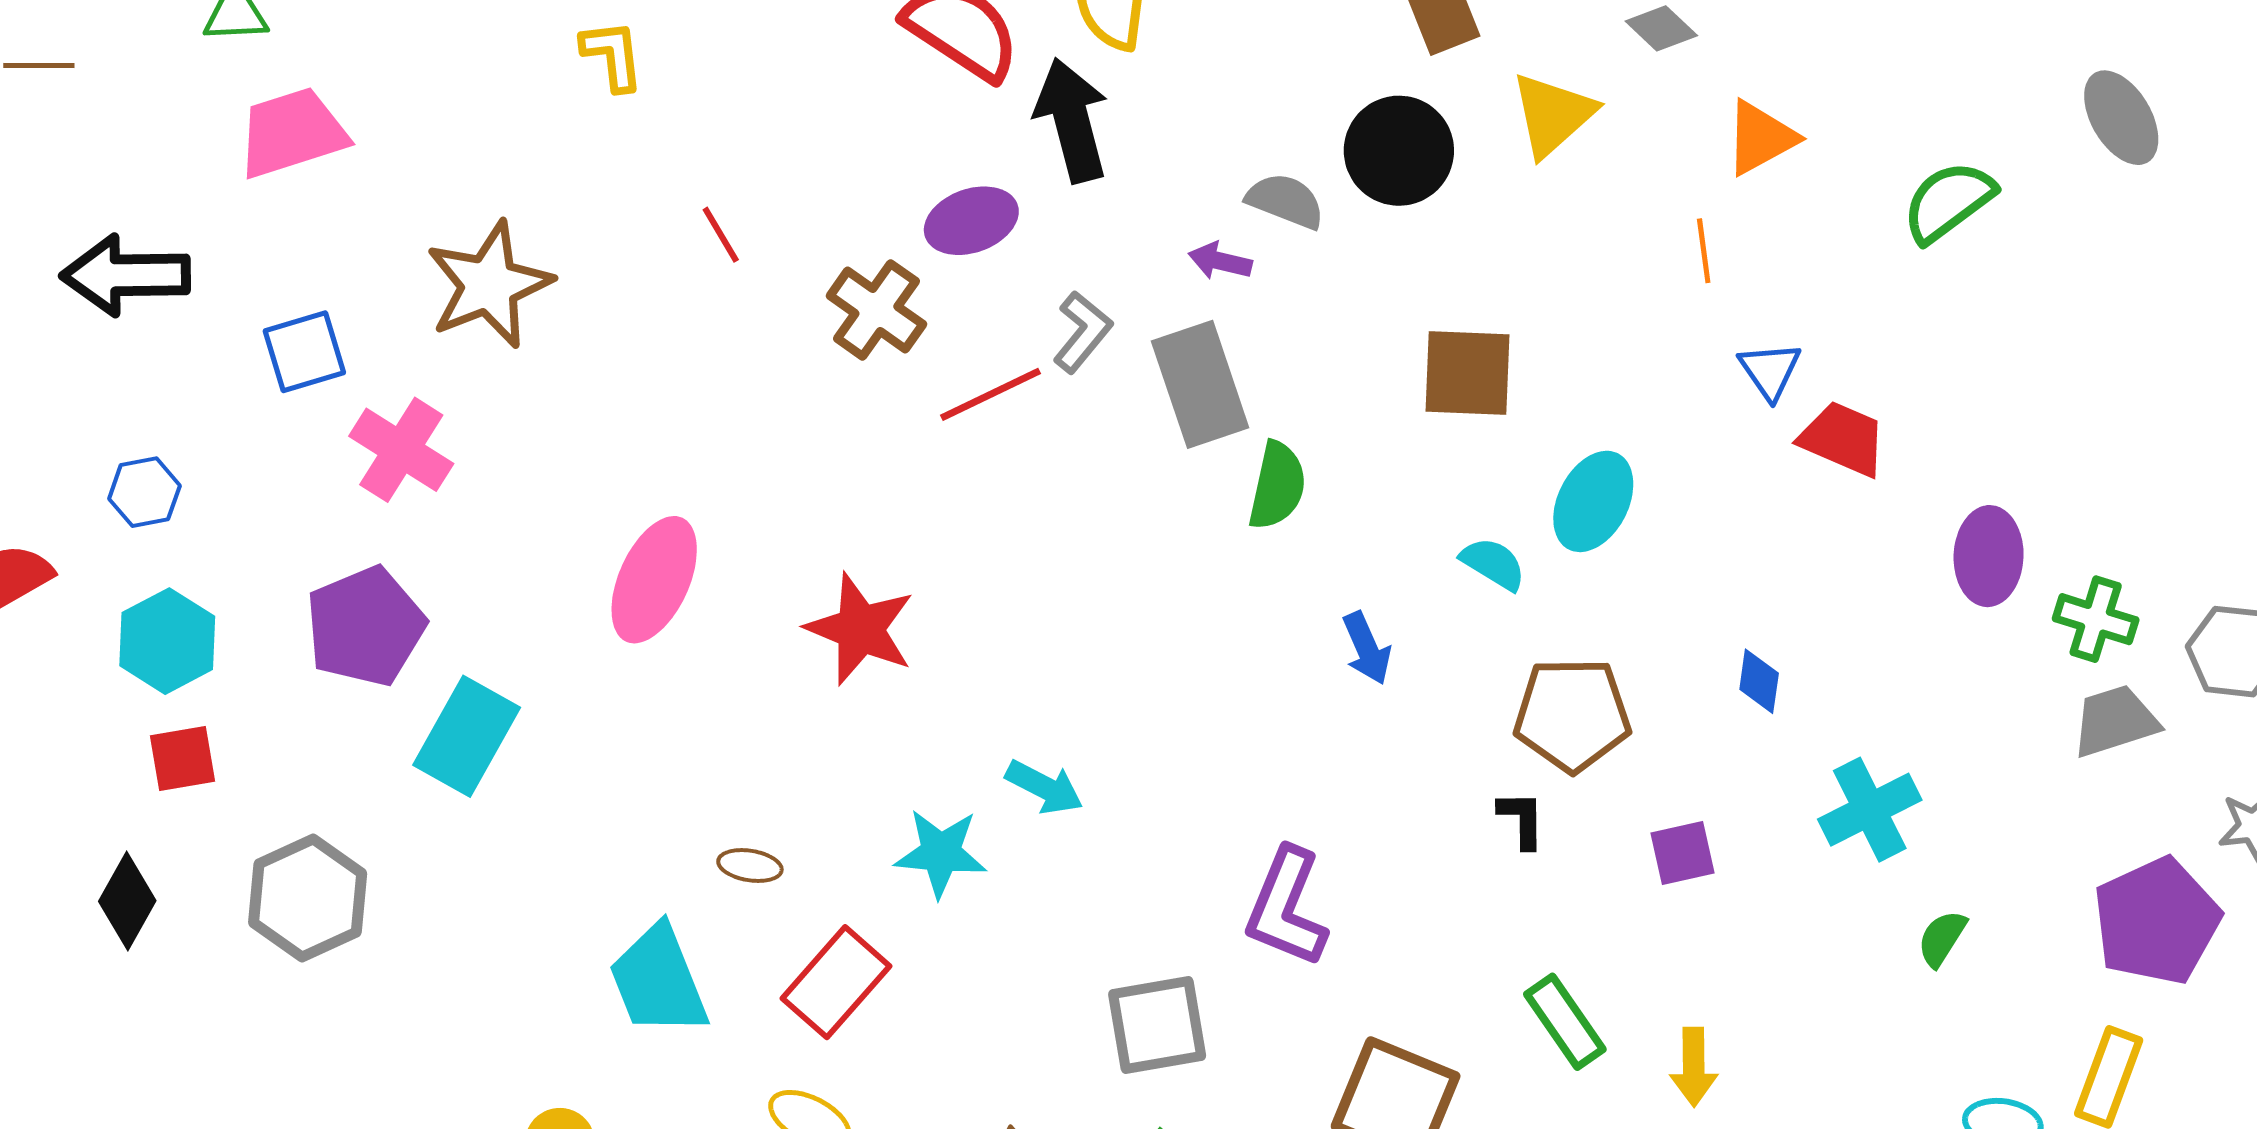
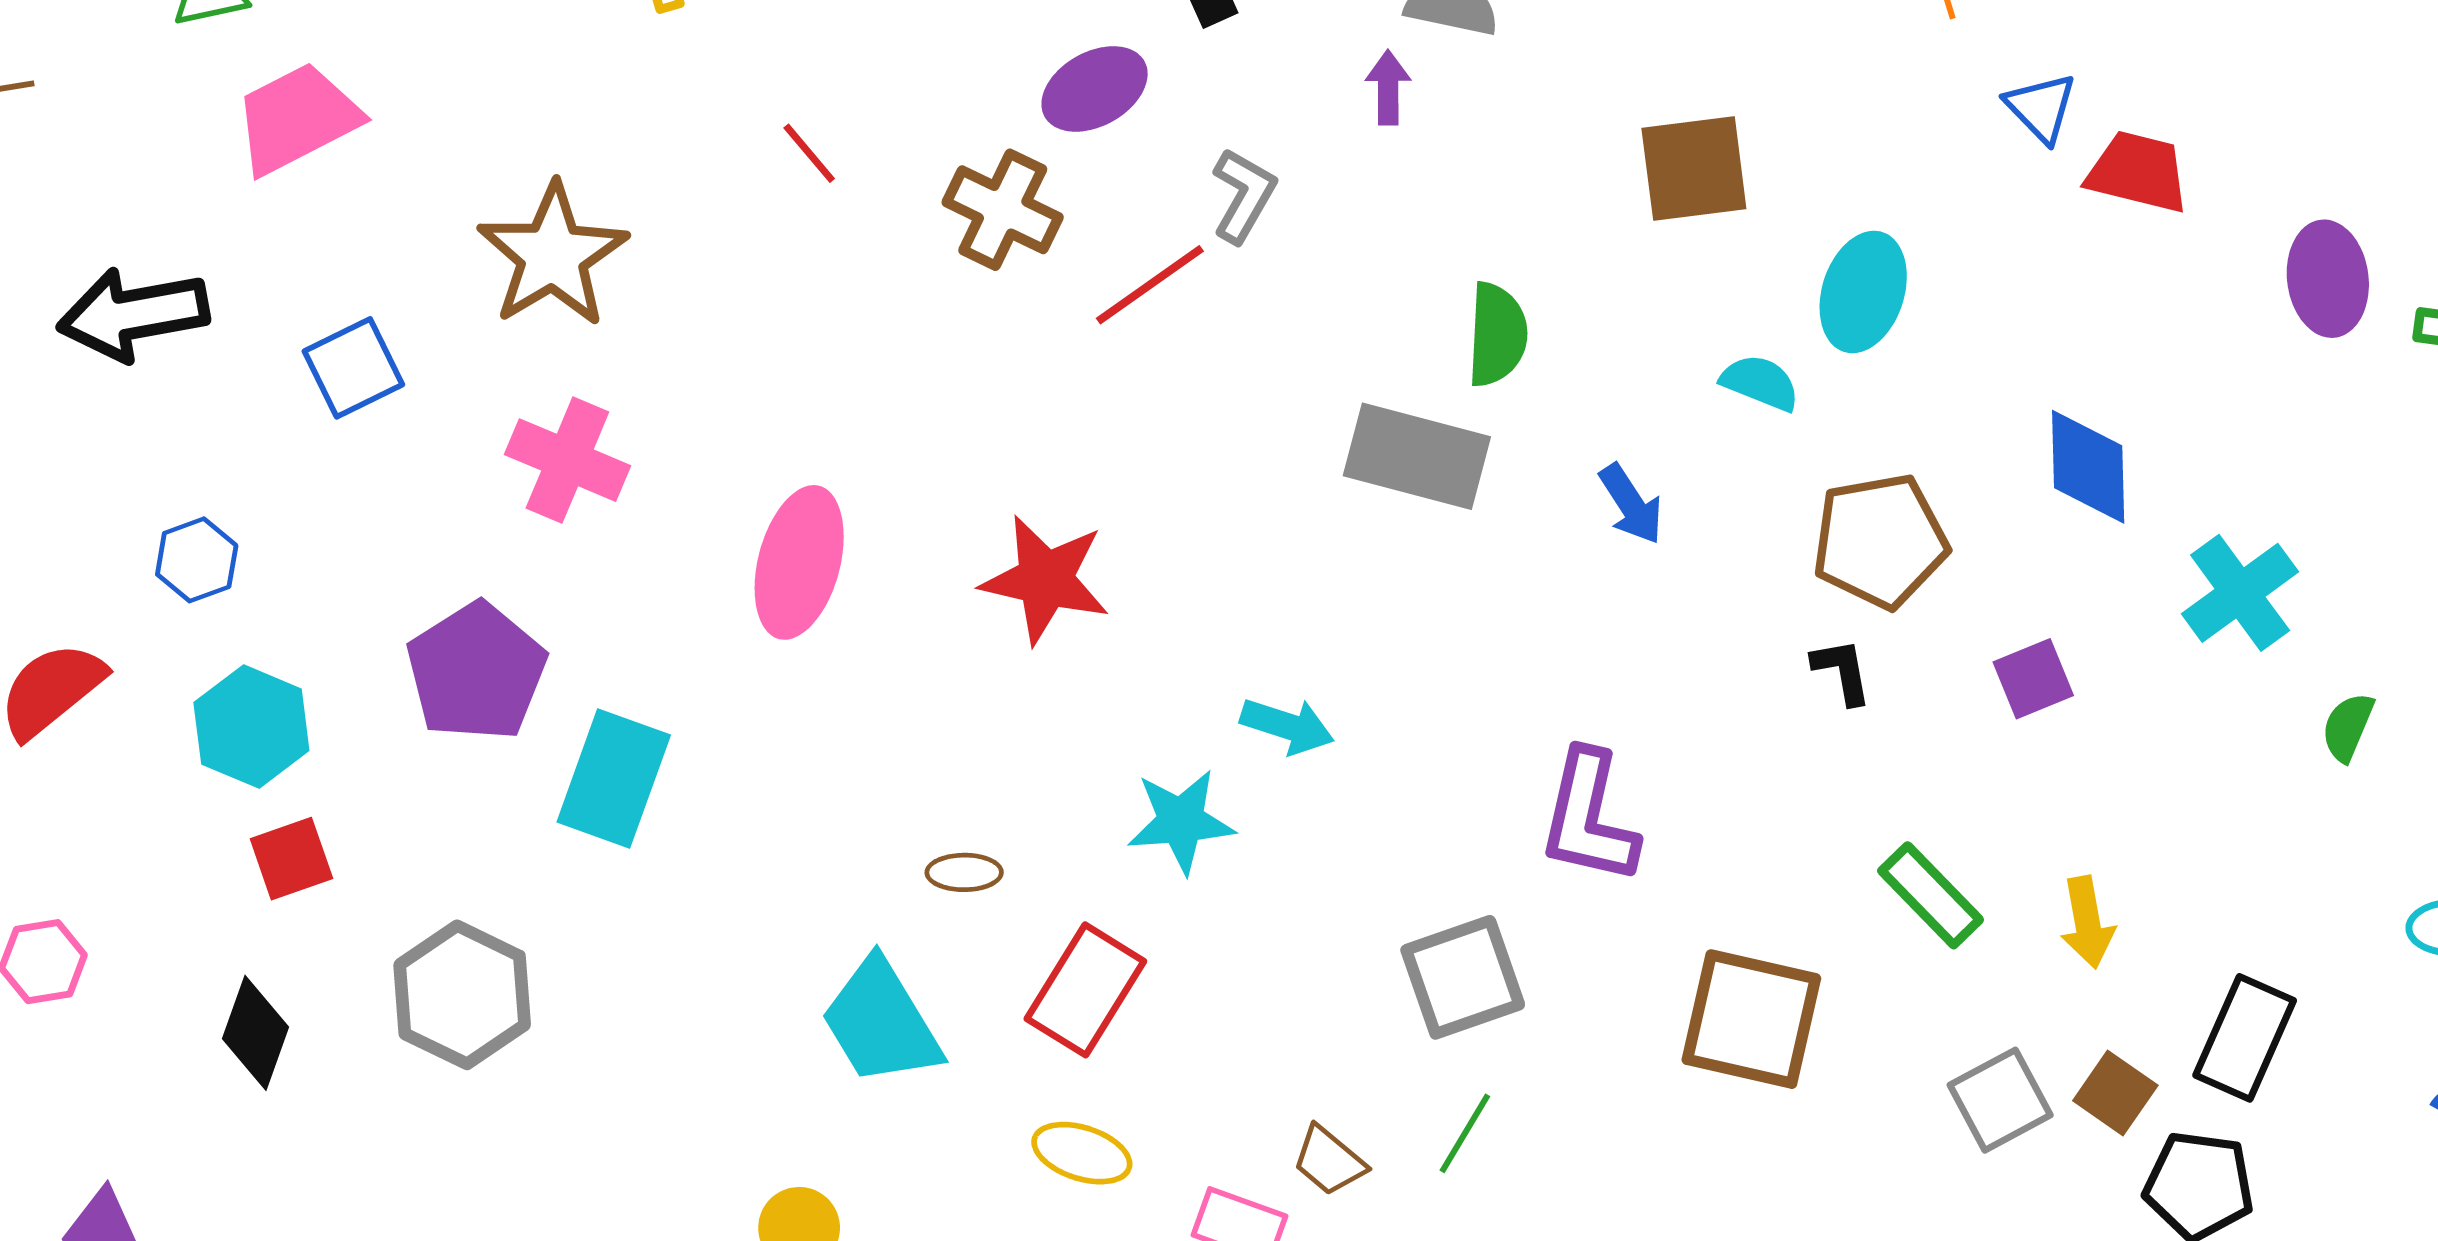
purple arrow: (1220, 261) -> (1388, 87), turned 86
gray rectangle: (1200, 384) -> (1417, 456), moved, turned -47
pink cross: (401, 450) -> (567, 460), moved
blue diamond: (1759, 681) -> (2088, 467), size x1.6

